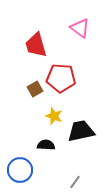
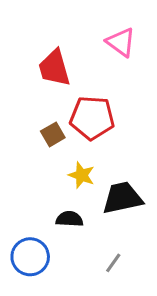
gray line: (75, 182) -> (113, 263), moved

